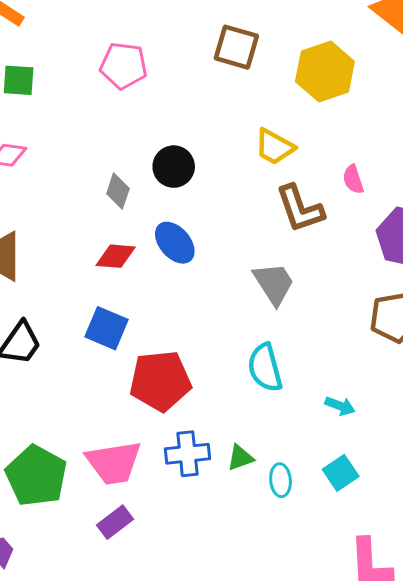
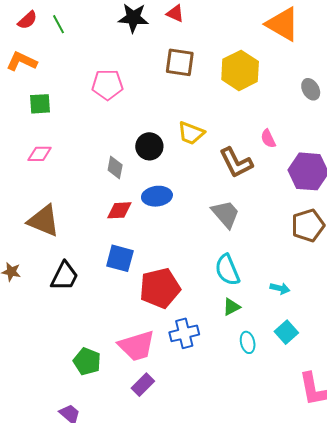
yellow trapezoid: (275, 147) -> (191, 133), moved
blue ellipse: (175, 243) -> (157, 196), turned -48
green triangle: (240, 458) -> (231, 307), moved
green pentagon: (36, 476) -> (87, 361), size x0.7

